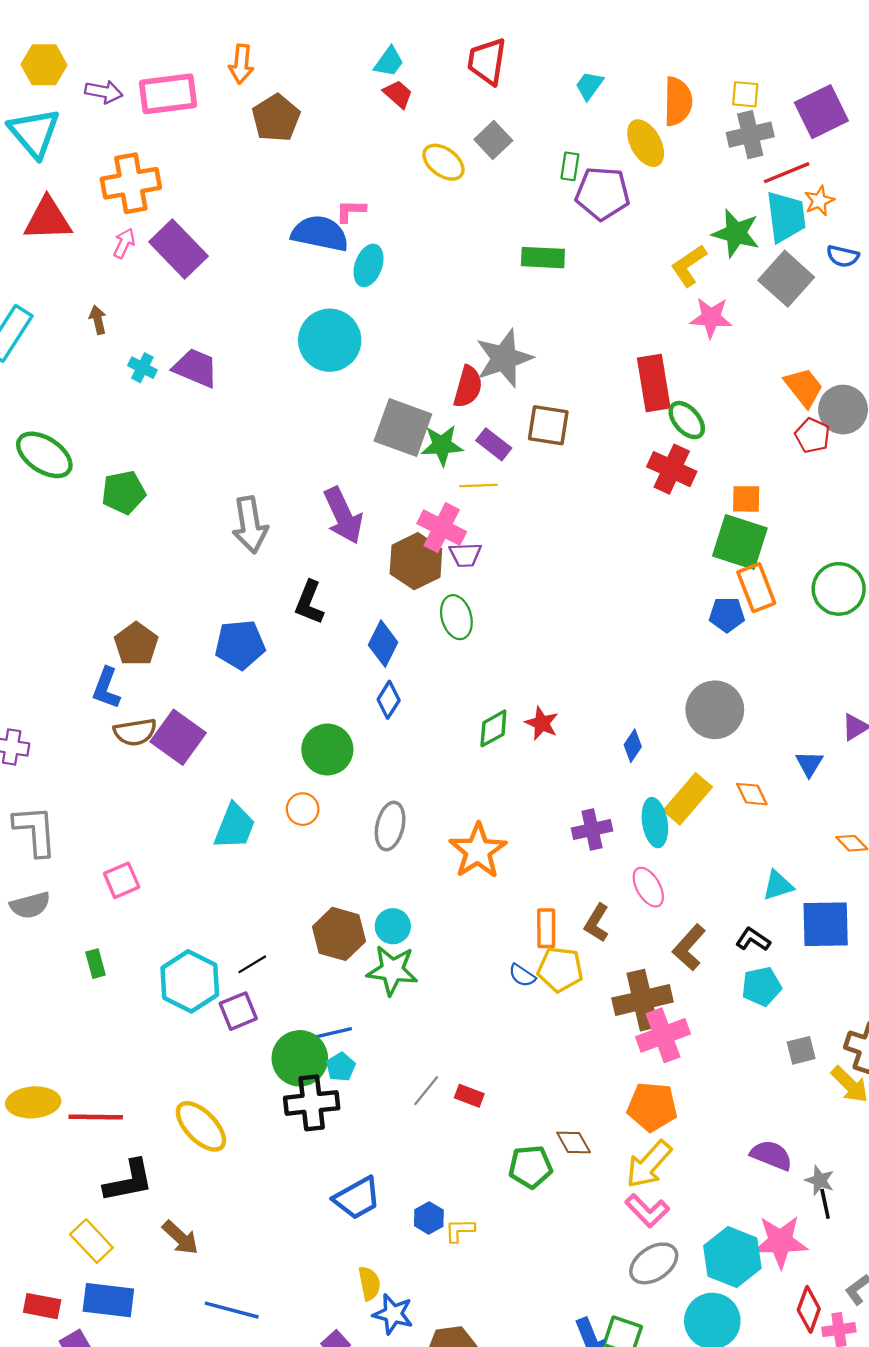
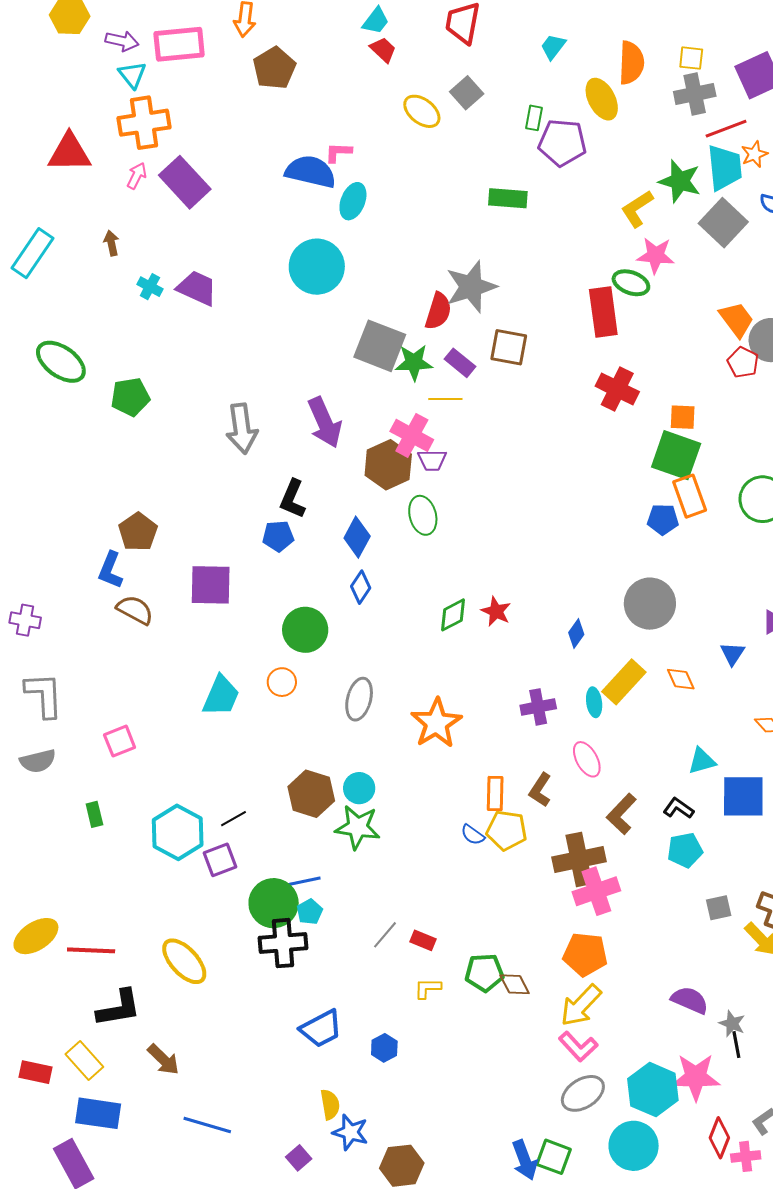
cyan triangle: (34, 133) -> (132, 75), moved, size x0.6
green ellipse: (687, 420) -> (631, 283), moved, turned -30
blue pentagon: (240, 645) -> (278, 536), moved, size x0.7
brown semicircle: (135, 732) -> (135, 610), turned -144
purple square: (178, 737) -> (211, 585), moved, turned -36
cyan ellipse: (655, 823) -> (594, 702), size x0.7
yellow ellipse: (33, 1102) -> (36, 936), turned -30
green pentagon: (531, 1167) -> (484, 973), moved
yellow L-shape: (460, 1230) -> (428, 988), moved
red rectangle: (42, 1306) -> (36, 1072), moved

